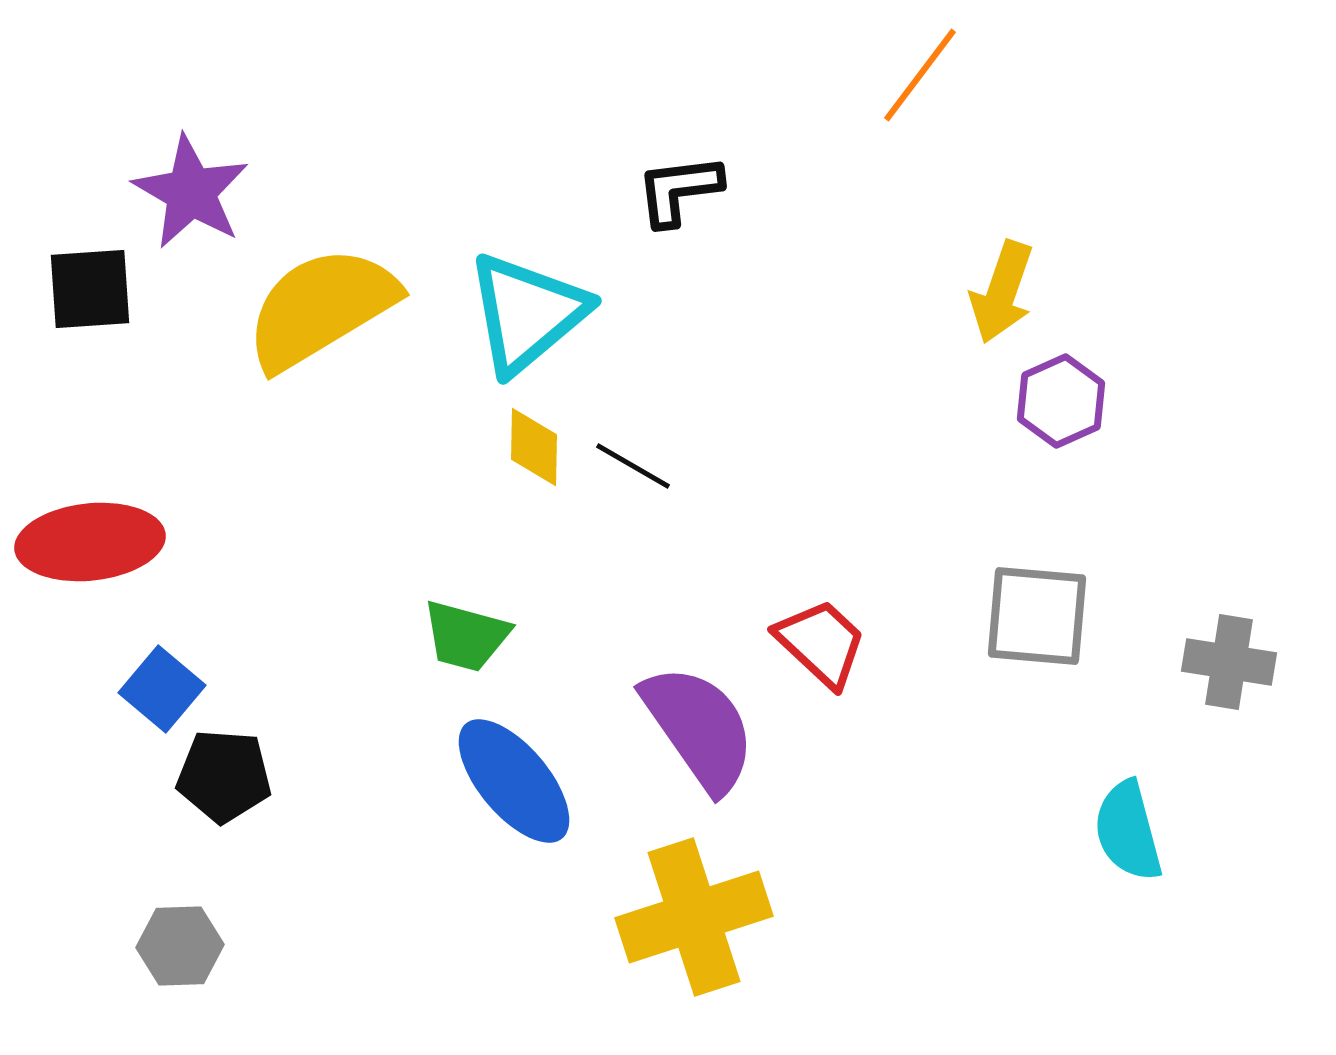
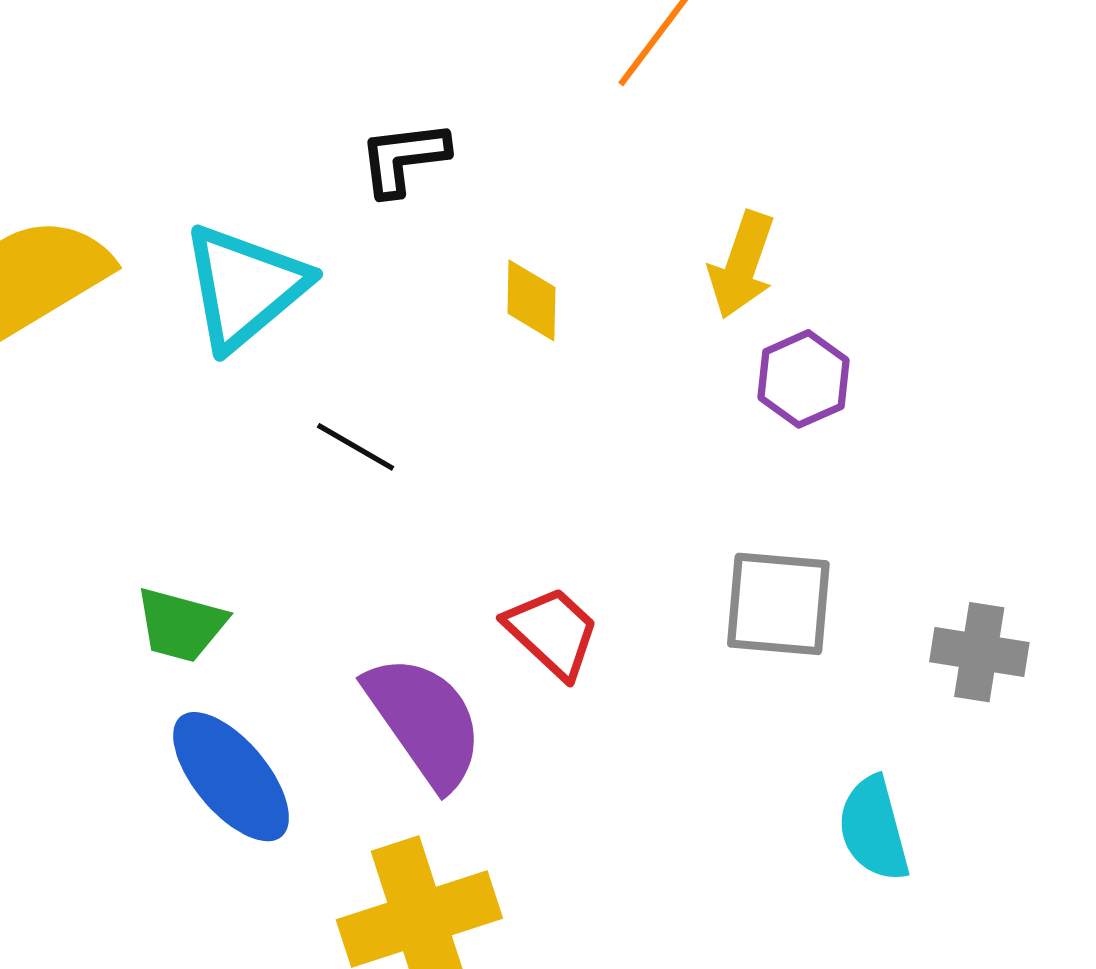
yellow diamond: (534, 447) -> (531, 300), moved

